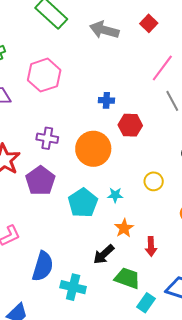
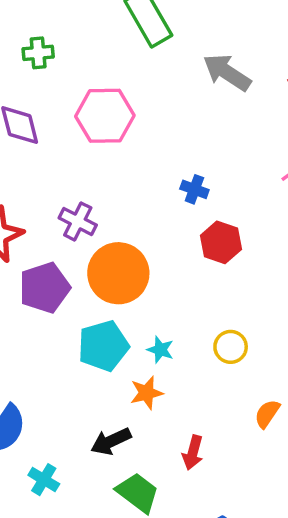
orange circle: (93, 149) -> (118, 273), moved
orange star: (124, 228) -> (147, 393), moved
cyan cross: (73, 287) -> (44, 480), size x0.7

